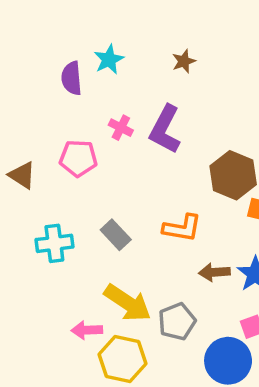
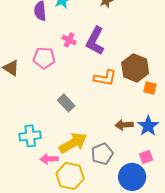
orange L-shape: (182, 228) -> (105, 78), moved
cyan cross: (54, 243) -> (30, 136), moved
yellow arrow: (128, 303) -> (73, 143), turned -64

